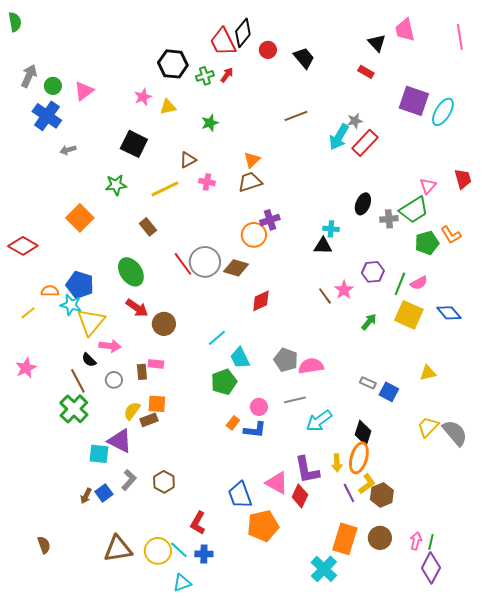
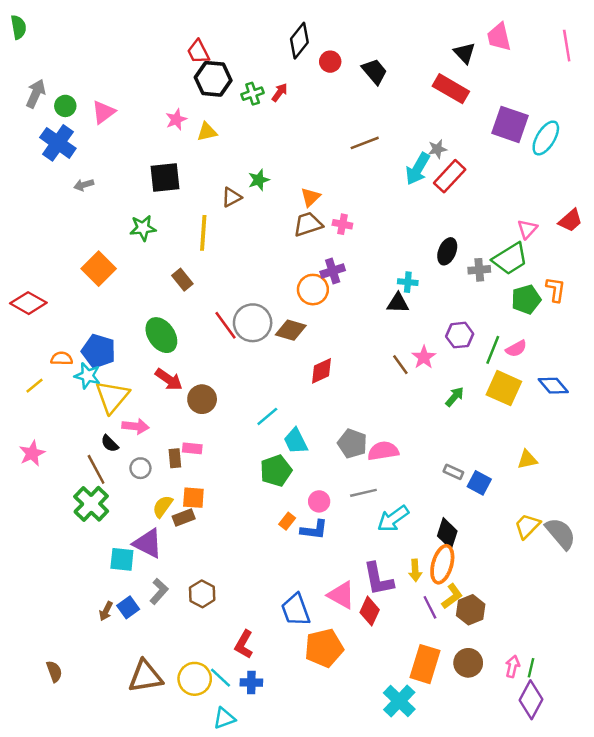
red trapezoid: (223, 42) -> (198, 52), moved, size x0.7
red rectangle: (366, 72) -> (451, 89), size x1.8
green star: (210, 123) -> (259, 180), moved
black square: (134, 144) -> (165, 177), turned -32
red trapezoid: (463, 179) -> (570, 221), turned 65
pink cross: (207, 182) -> (342, 224), moved
yellow line: (165, 189) -> (203, 233), turned -60
orange L-shape: (451, 235) -> (556, 290), turned -140

